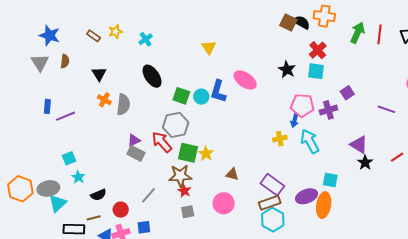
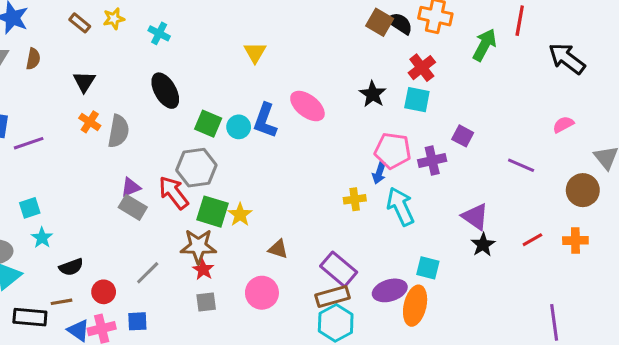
red line: (380, 34) -> (520, 21), moved
cyan cross: (146, 39) -> (159, 33), turned -32
purple square: (347, 93) -> (463, 136), turned -32

